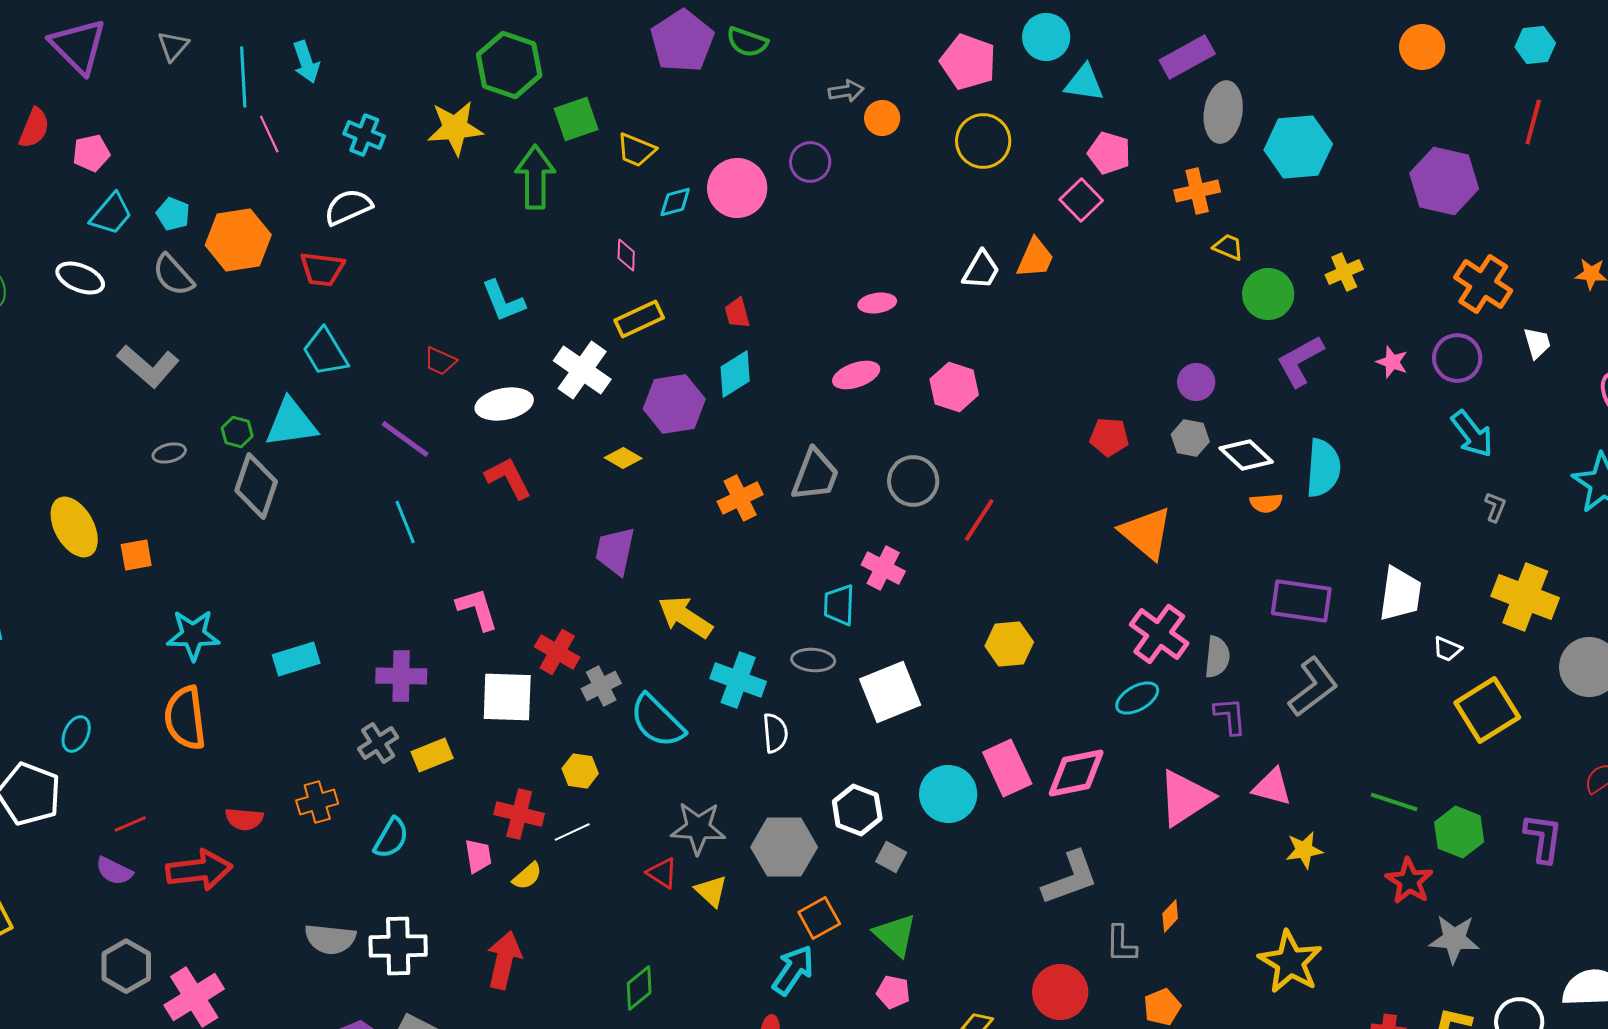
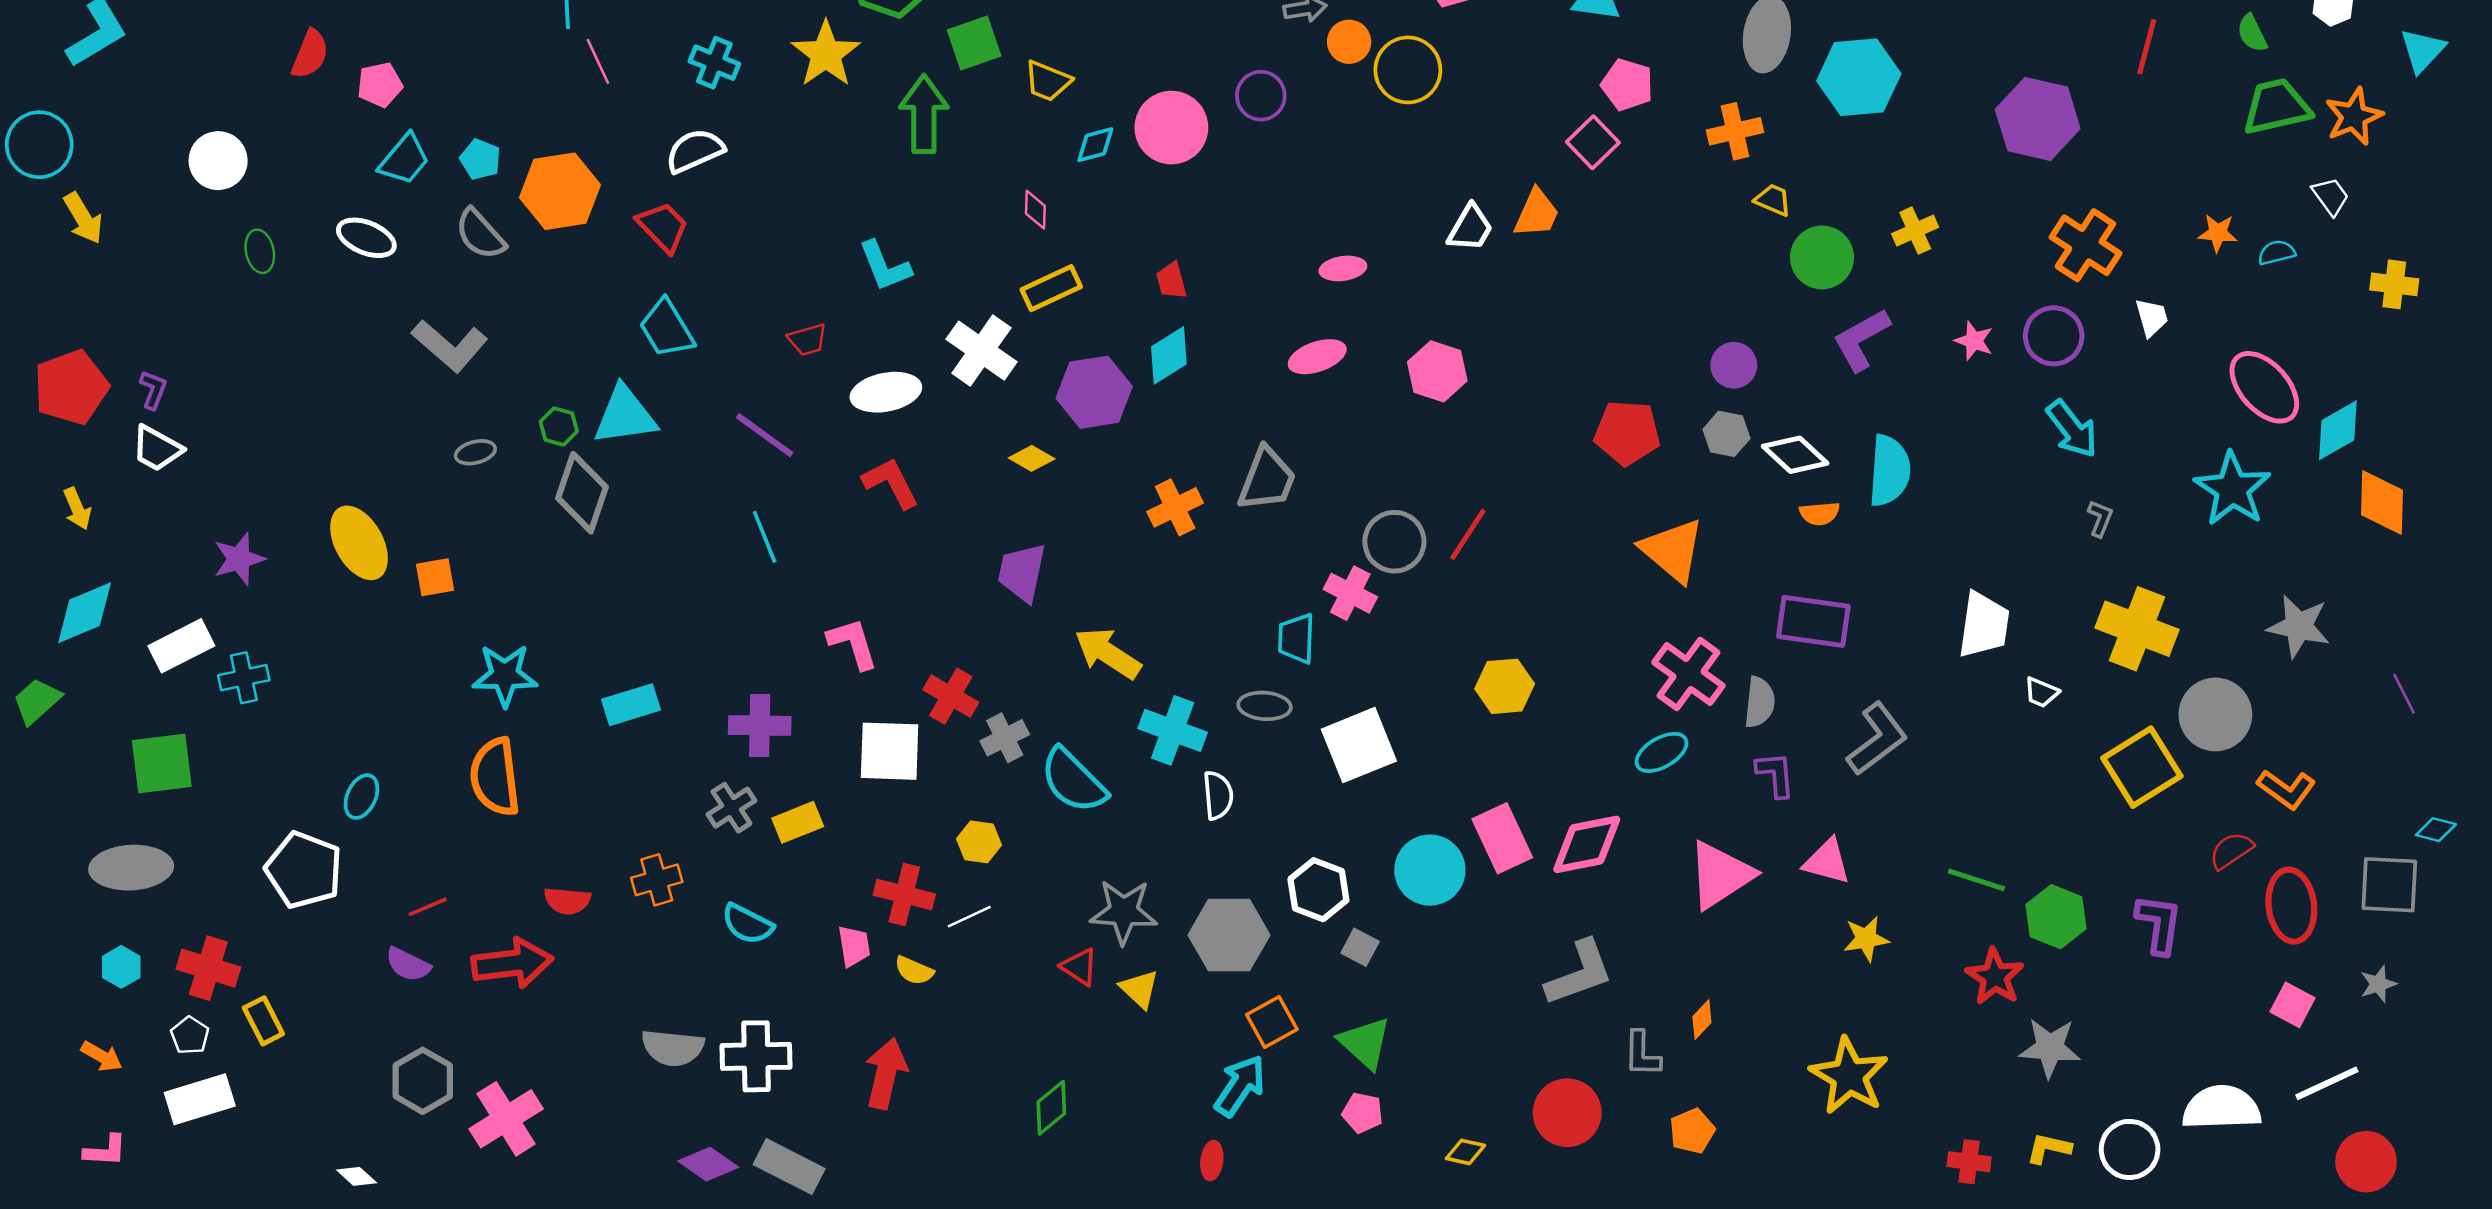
yellow star: (455, 128) -> (826, 54), turned -30
yellow circle: (983, 141) -> (1408, 70), moved
red trapezoid: (322, 269) -> (663, 227), turned -141
red trapezoid: (440, 361) -> (807, 340), turned -40
red pentagon: (1109, 437) -> (1627, 433), size x1.4
gray circle: (913, 481) -> (1394, 542), moved
purple rectangle: (1301, 601) -> (1813, 621), moved
yellow square: (1487, 710) -> (2142, 767), moved
cyan semicircle: (391, 838) -> (747, 924), turned 87
yellow semicircle: (527, 876) -> (914, 971), turned 64

